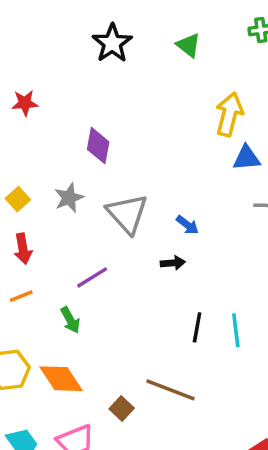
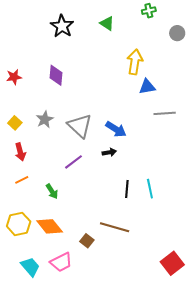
red star: (25, 103) -> (14, 77), moved
purple diamond: (98, 146) -> (56, 75), moved
blue arrow: (187, 225) -> (116, 129), size x1.5
purple line: (92, 277) -> (73, 162), moved

